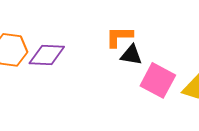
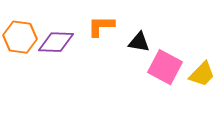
orange L-shape: (119, 37) -> (101, 26), moved

